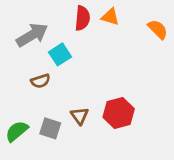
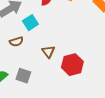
brown triangle: (80, 116) -> (48, 52), moved

